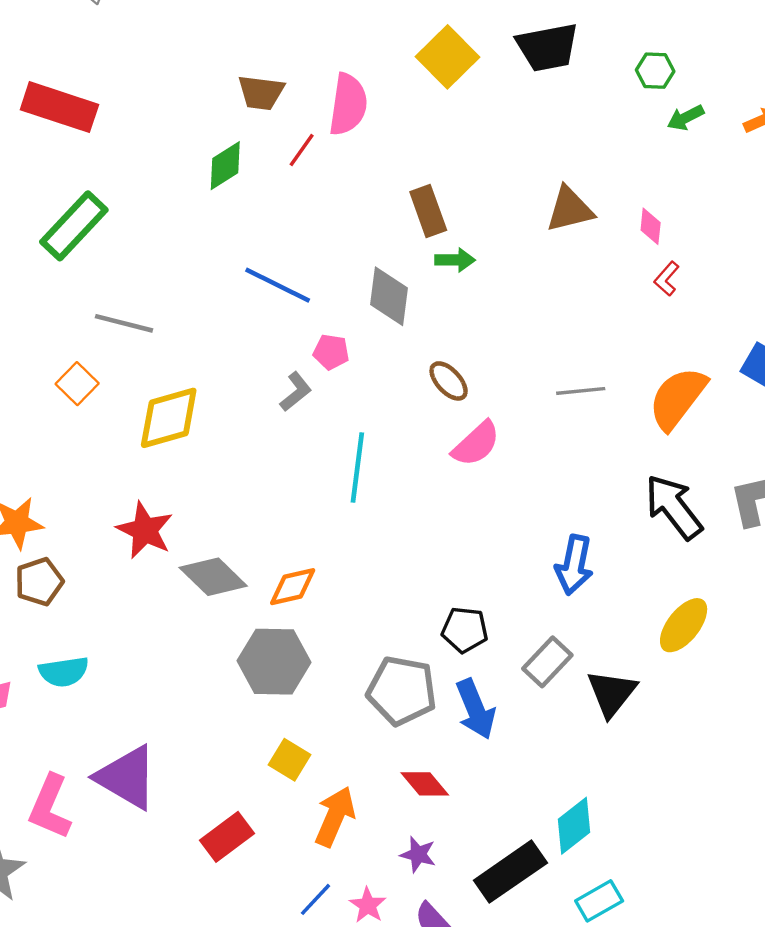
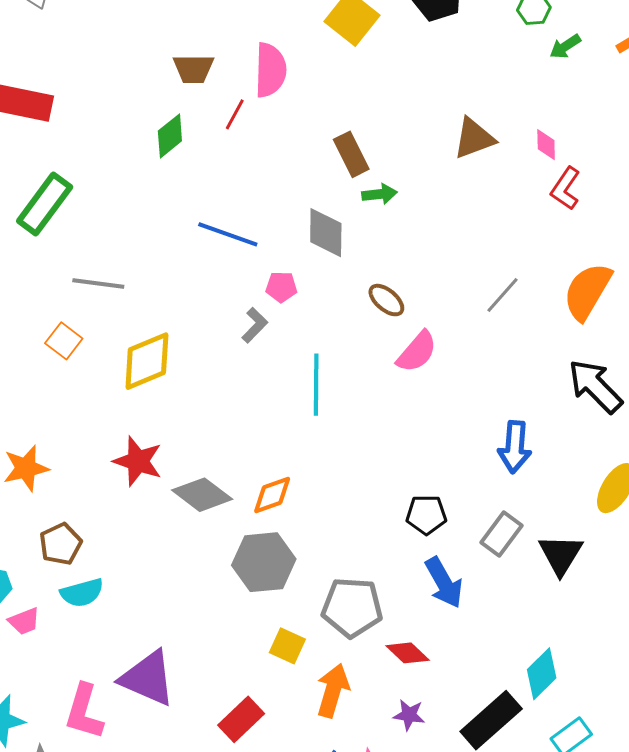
red L-shape: (667, 279) -> (565, 188), size x1.4
gray line: (581, 391) -> (502, 295), turned -36
brown pentagon: (39, 582) -> (61, 544), moved
gray pentagon: (402, 691) -> (352, 607), moved

